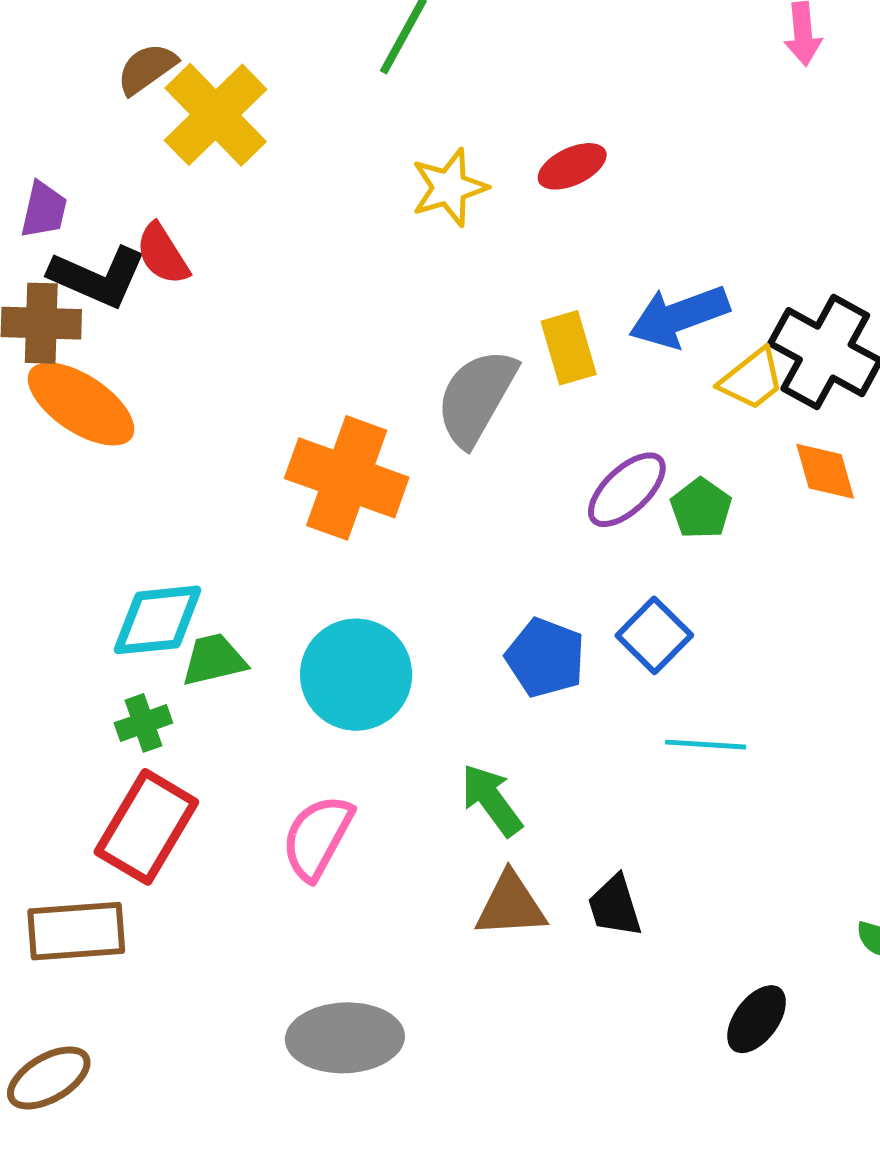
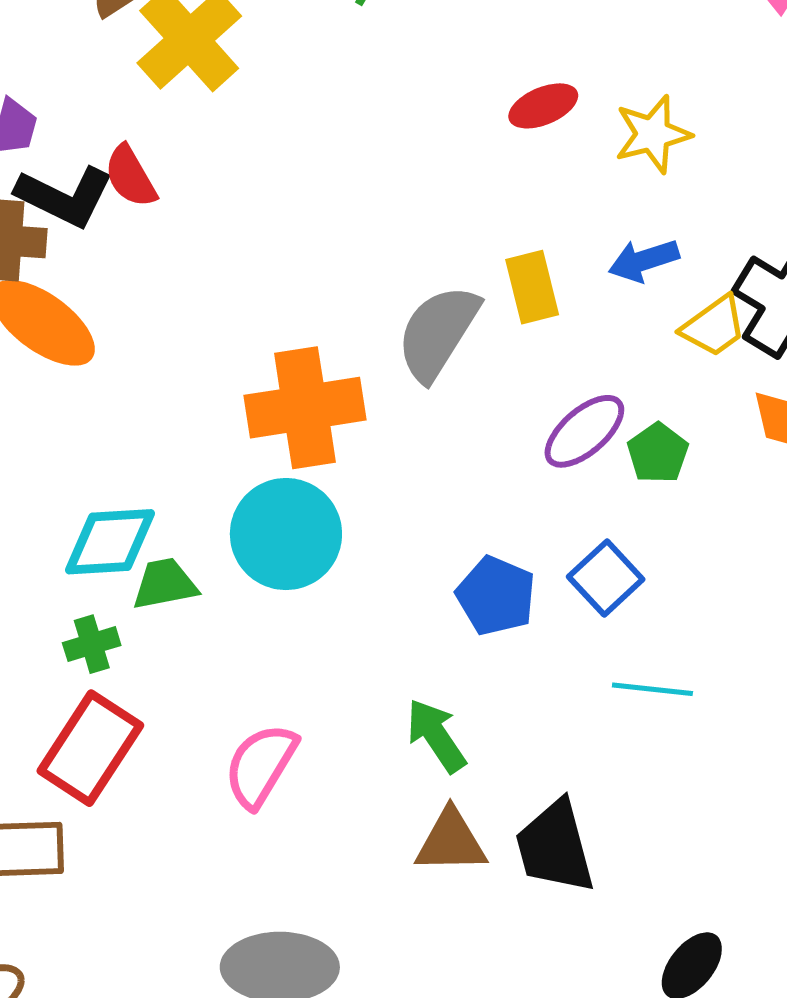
yellow star: (449, 187) -> (653, 134), moved
blue arrow: (679, 316) -> (644, 260), size x0.7
orange cross: (347, 478) -> (305, 408), turned -31
cyan circle: (356, 675) -> (286, 534), moved
black trapezoid: (615, 906) -> (555, 847), size x1.5

